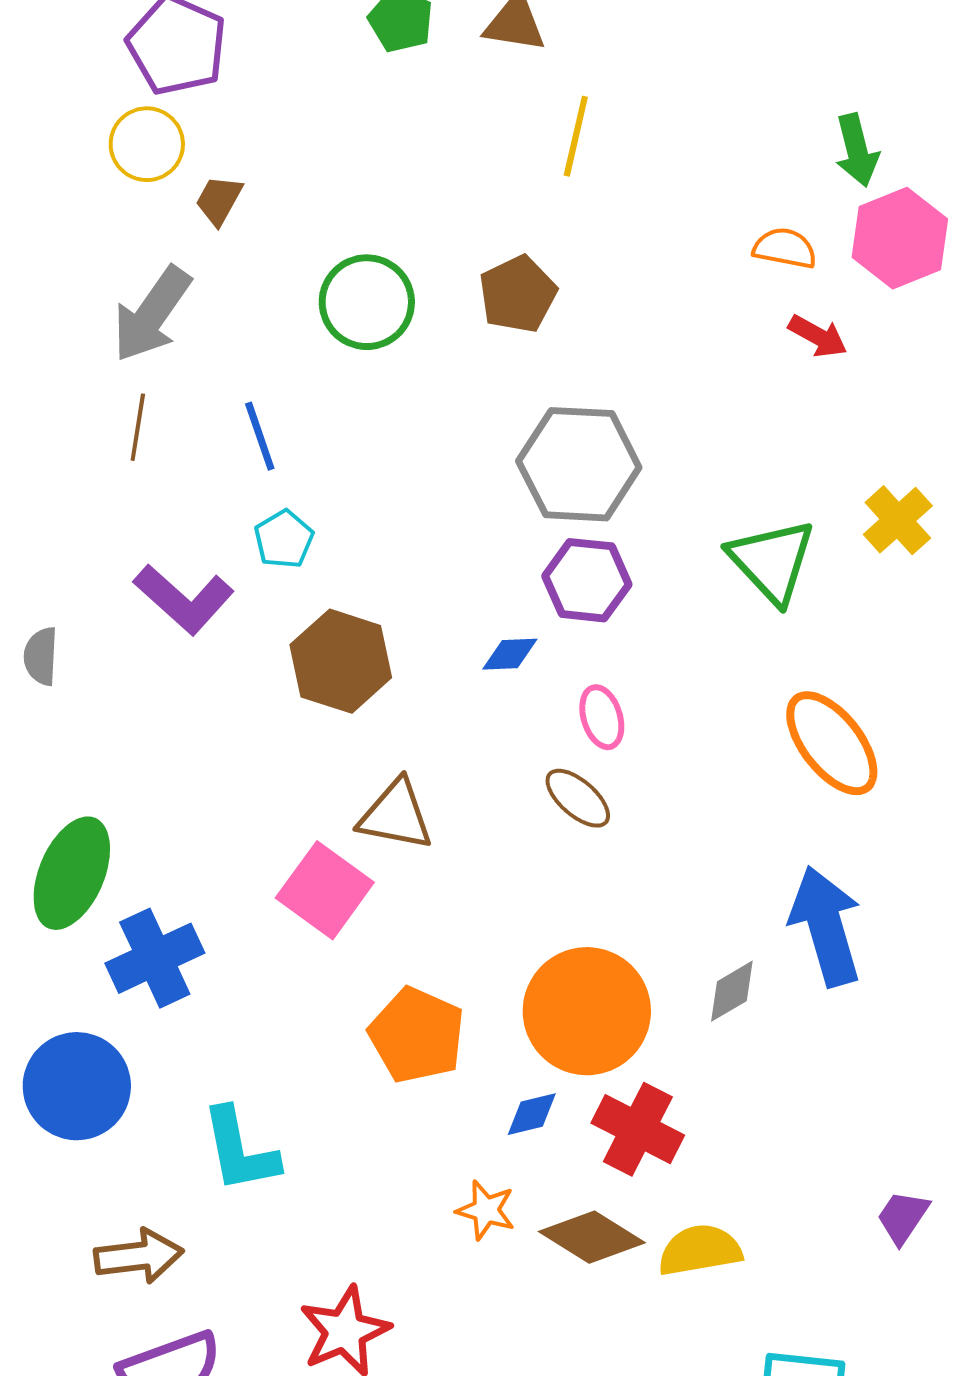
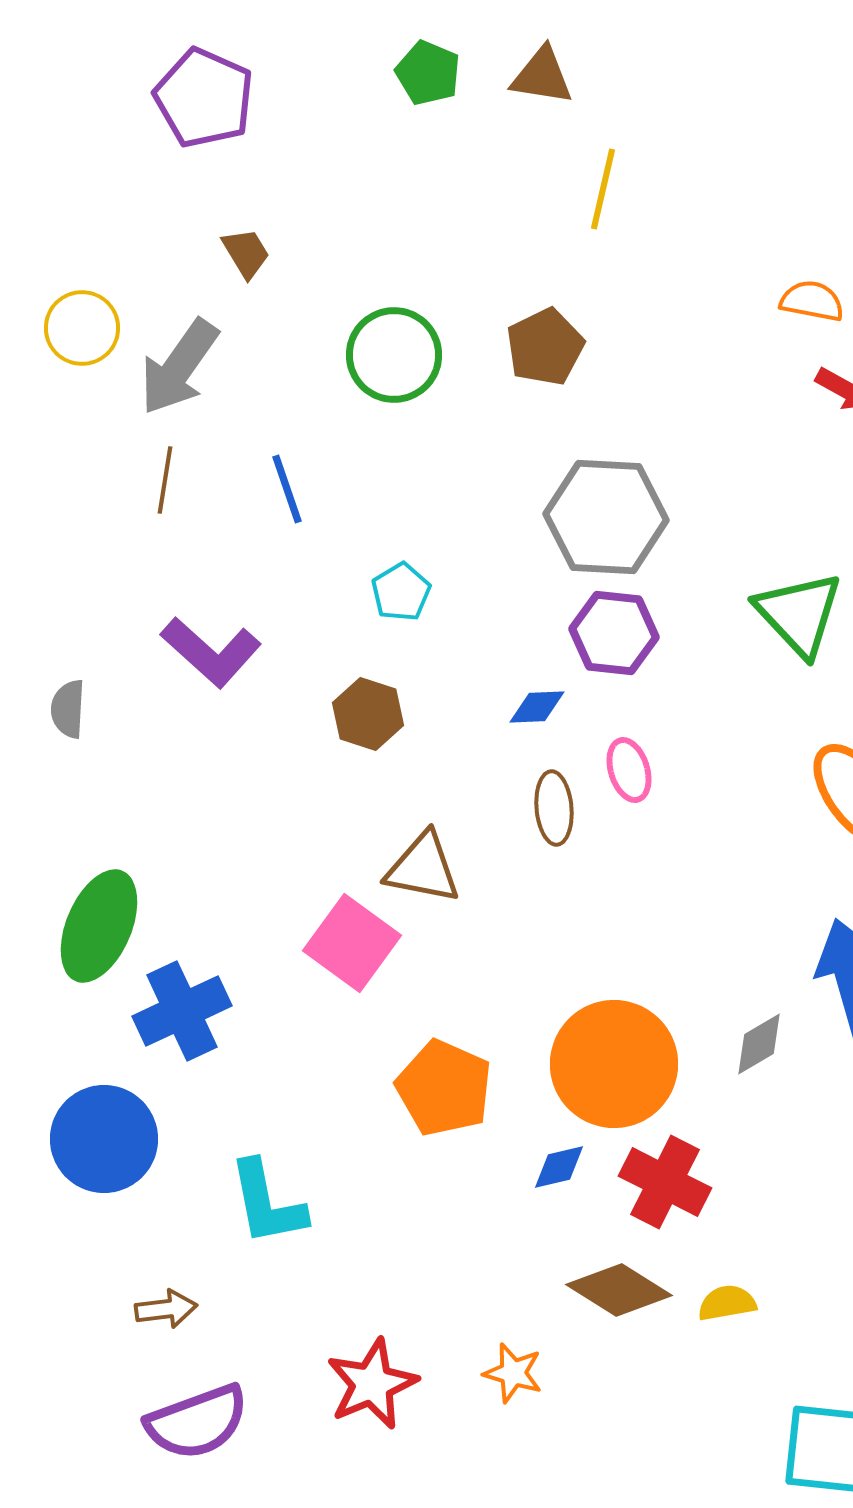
yellow circle: (147, 144) -> (82, 328), moved
brown trapezoid: (219, 200) -> (246, 253), turned 120
cyan pentagon: (284, 539) -> (401, 592), moved
brown hexagon: (341, 661) -> (368, 714), size x0.7
brown ellipse: (578, 798) -> (554, 808), moved, turned 44
orange star: (486, 1210) -> (513, 1373), moved
yellow semicircle: (700, 1250) -> (727, 1303), size x0.7
brown arrow: (139, 1256) -> (166, 1309), size x0.7

